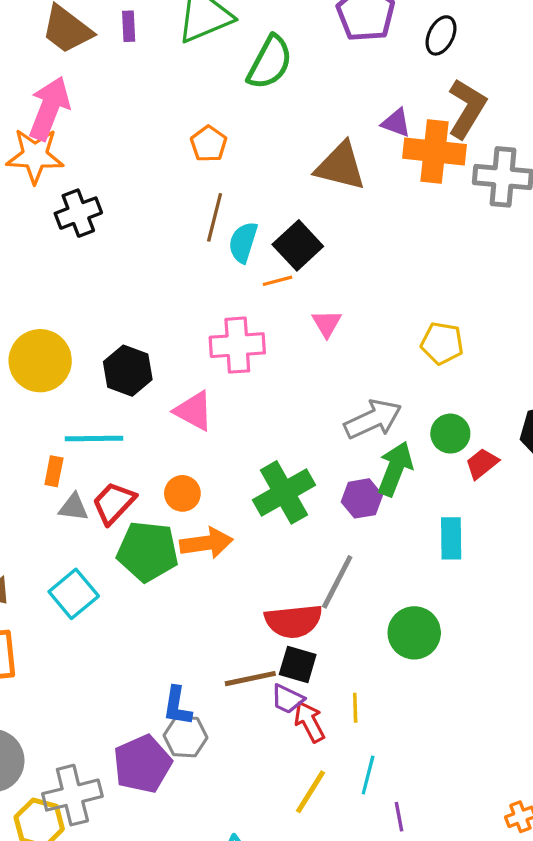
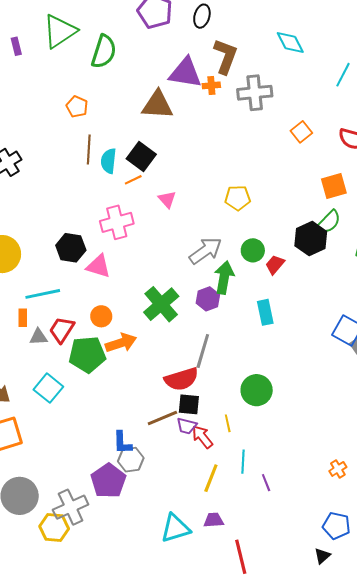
purple triangle: (396, 123) -> (185, 73), size x1.8
orange cross: (434, 151) -> (211, 85), size x0.5
black hexagon: (128, 371) -> (71, 248), moved
green circle: (414, 633) -> (257, 390), moved

